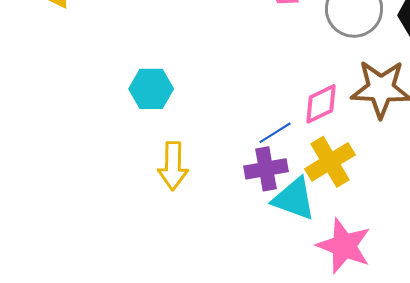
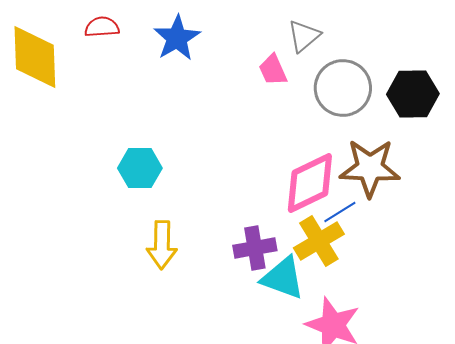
pink diamond: (321, 104) -> (310, 183), size x1.5
blue line: (275, 133) -> (340, 212), moved

